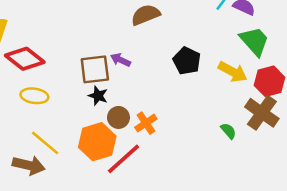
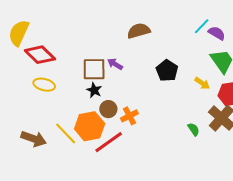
yellow arrow: (233, 72) -> (202, 83), size x0.7
yellow line: (45, 143) -> (66, 133), moved

